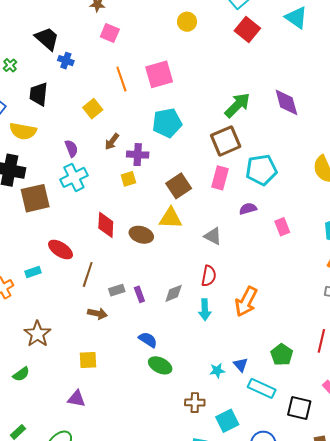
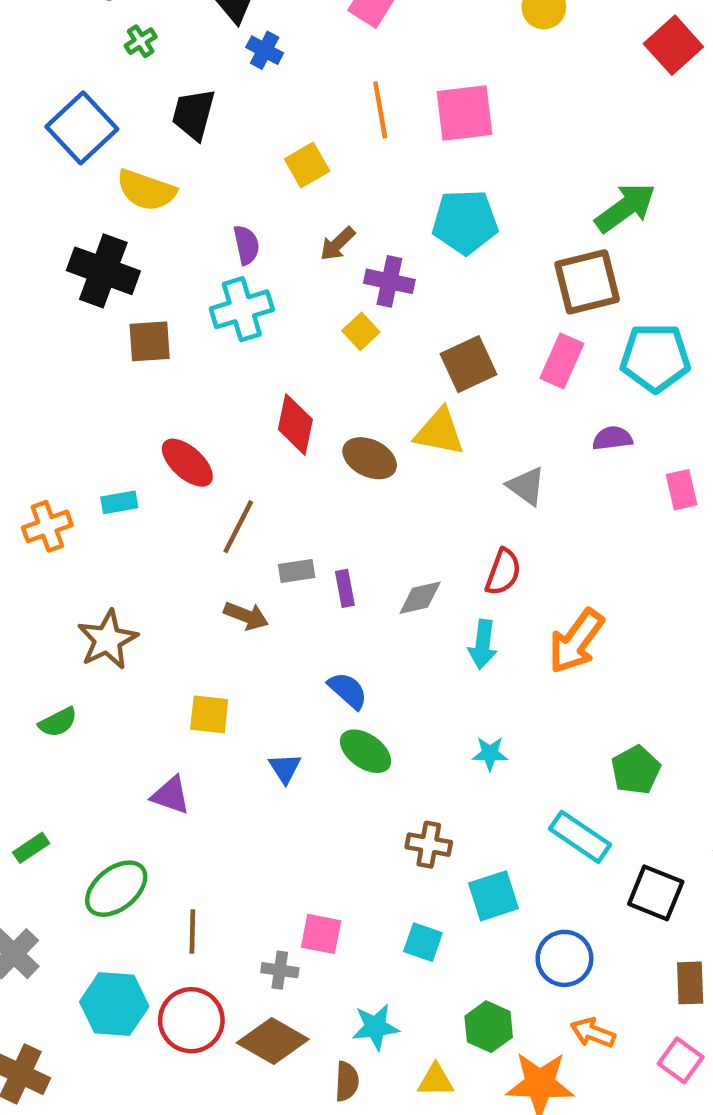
yellow square: (128, 179) -> (361, 331), turned -35
brown square: (35, 198) -> (150, 341), size x0.7
blue triangle: (241, 365) -> (285, 768), moved
cyan star: (217, 371) -> (490, 754), moved

